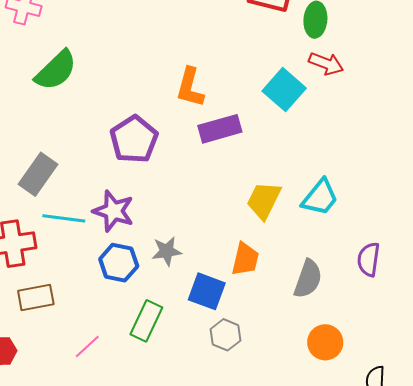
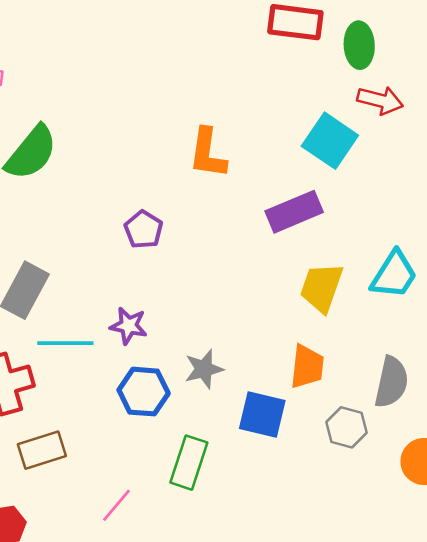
purple rectangle: (220, 129) -> (294, 212), moved
purple pentagon: (134, 139) -> (143, 230), size x0.6
purple star: (113, 211) -> (129, 326), size x0.7
gray hexagon: (226, 335) -> (347, 427), moved

